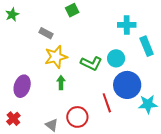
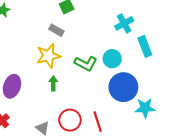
cyan cross: (127, 25) -> (124, 23), turned -30
gray rectangle: (46, 33) -> (56, 30), moved
red line: (107, 103) -> (98, 122), moved

